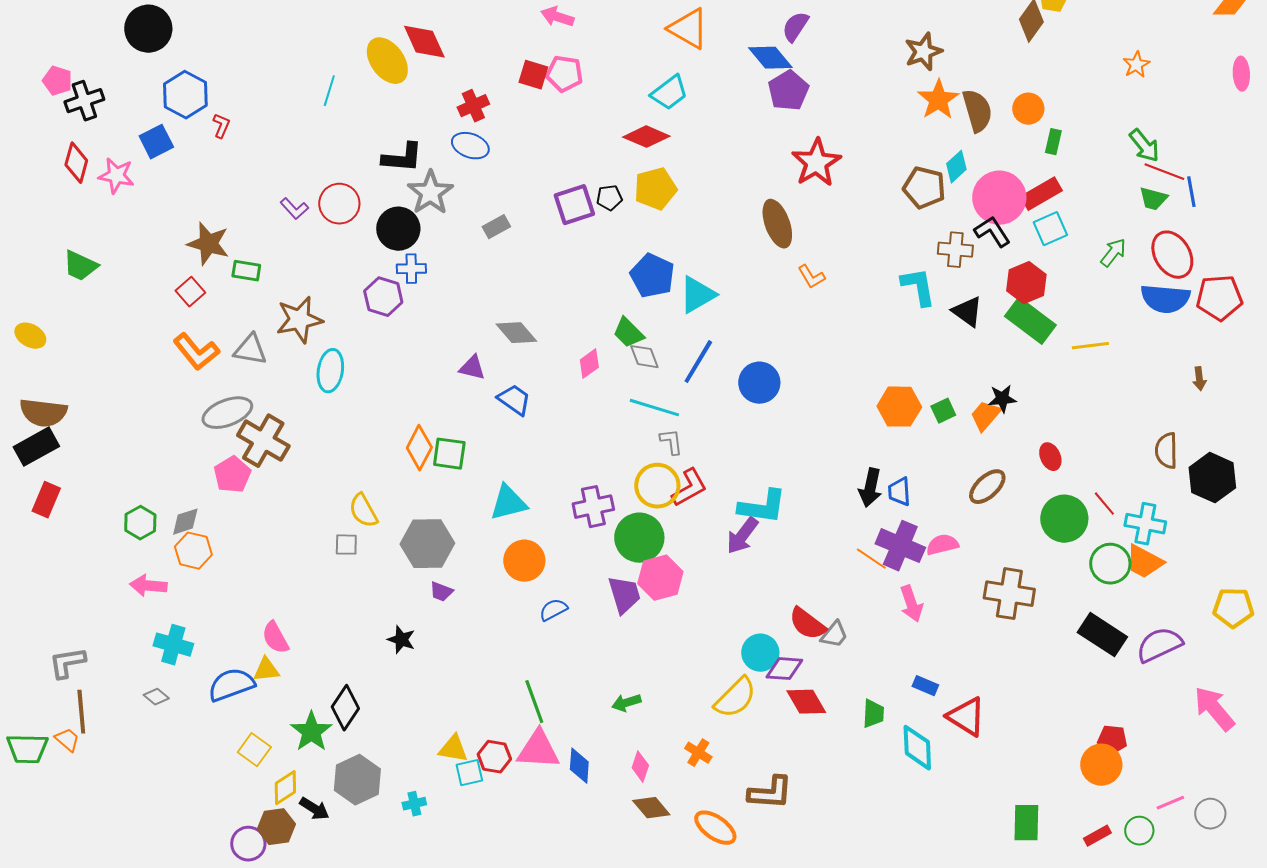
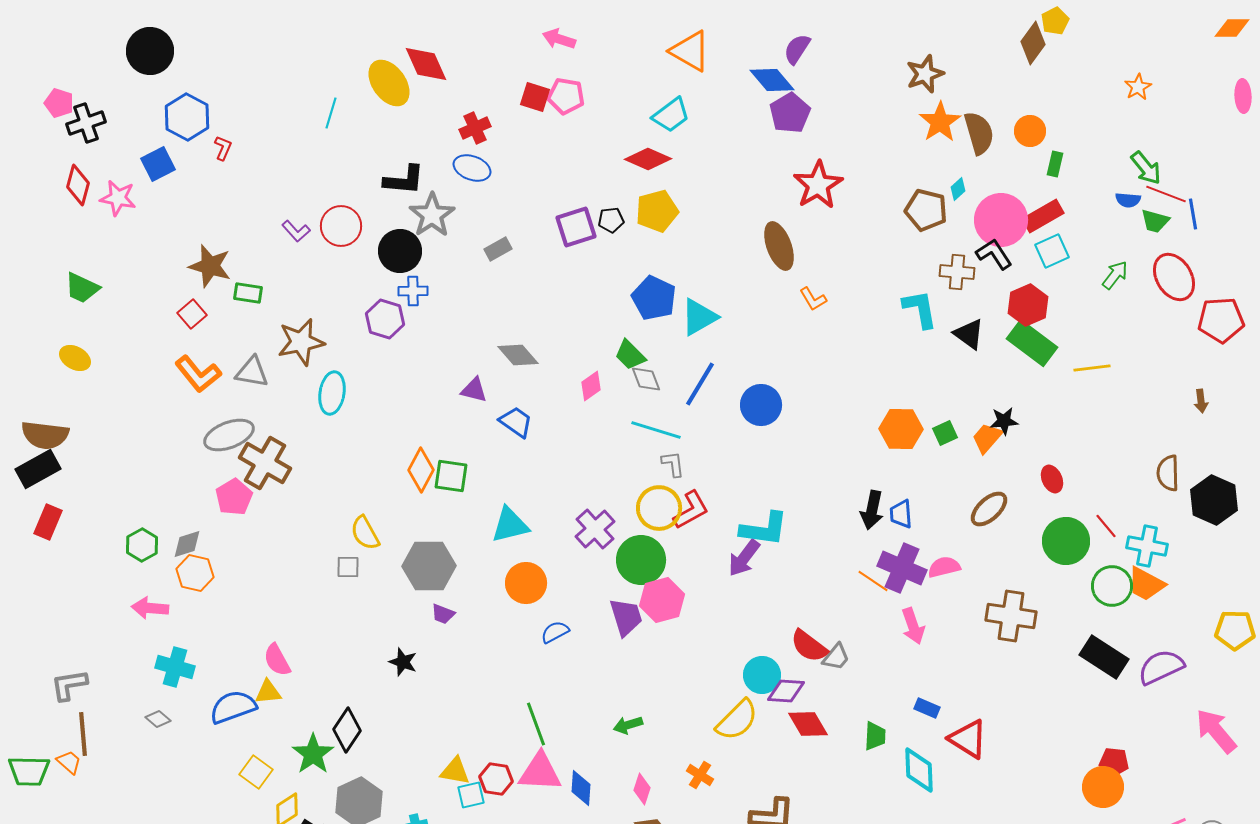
cyan diamond: (956, 167) -> (958, 189), size x0.7
blue semicircle: (1165, 299) -> (1128, 200), moved, size x0.5
yellow ellipse: (30, 336) -> (75, 358), moved
purple cross: (593, 507) -> (595, 529), turned -30

